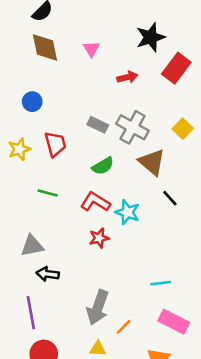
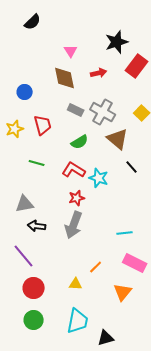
brown diamond: (45, 48) -> (65, 78), moved
gray arrow: (98, 307) -> (74, 225), moved
purple line: (31, 313) -> (24, 256), turned -30

